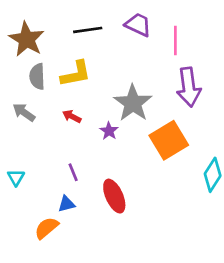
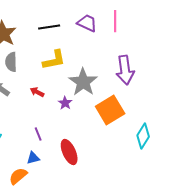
pink line: (175, 41) -> (115, 21), moved
yellow L-shape: (76, 74) -> (54, 60), moved

